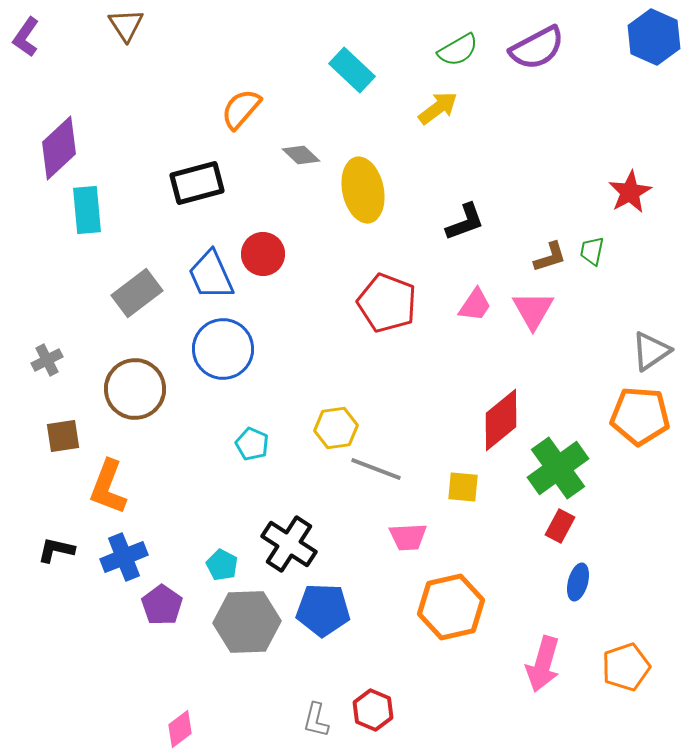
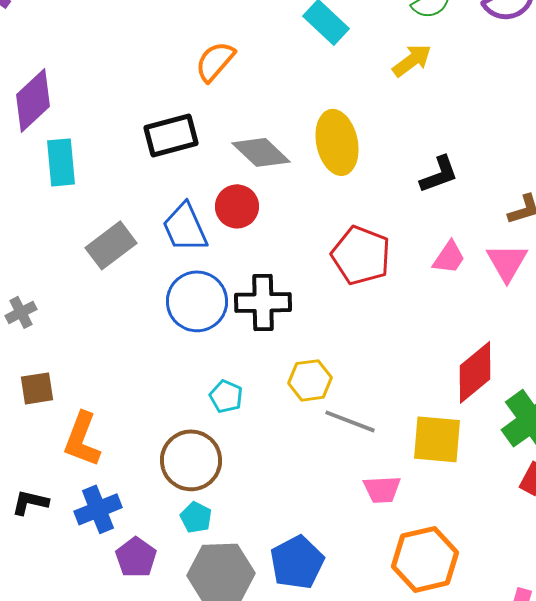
gray diamond: (301, 155) -> (261, 152), moved, size x1.5
brown circle: (135, 389) -> (191, 460), moved
yellow square: (463, 487) -> (437, 439), size x1.6
black cross: (289, 544) -> (263, 302), moved, turned -34
blue pentagon: (323, 610) -> (297, 562), turned -30

